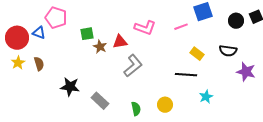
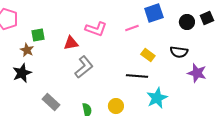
brown star: (100, 47) -> (27, 50), moved
black star: (70, 87) -> (22, 73), moved, turned -30
cyan star: (206, 97) -> (157, 98), size x1.5

